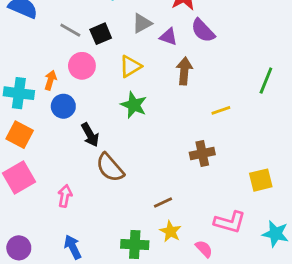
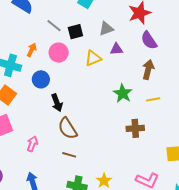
purple triangle: (168, 37) -> (117, 49), moved, turned -32
brown arrow: (184, 71) -> (148, 70), moved
orange arrow: (50, 80) -> (32, 50), moved
green star: (134, 105) -> (123, 93), moved
brown line: (163, 203) -> (69, 155), moved, turned 32

